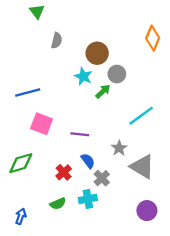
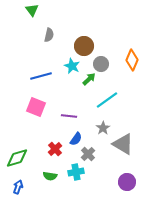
orange diamond: (153, 38) -> (132, 60), moved
blue line: (28, 93) -> (41, 76), moved
cyan line: (141, 116) -> (107, 100), moved
blue semicircle: (88, 161) -> (76, 139), turned 72
green diamond: (21, 163) -> (17, 158), moved
green semicircle: (58, 204) -> (50, 176), turned 32

